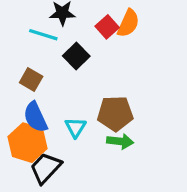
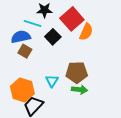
orange semicircle: (128, 23) -> (86, 32), moved
red square: (107, 27) -> (72, 19), size x1.6
blue semicircle: (35, 117) -> (21, 37), moved, turned 102

